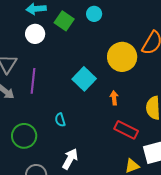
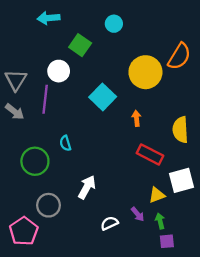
green square: (64, 21) -> (80, 45), moved
white circle: (35, 34) -> (59, 71), moved
cyan semicircle: (60, 120) -> (65, 143), moved

